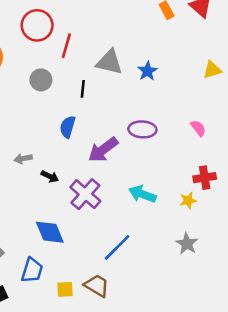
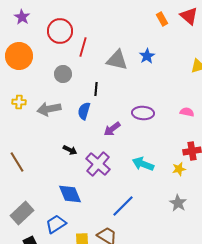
blue star: (148, 71) -> (147, 56), moved
black line: (83, 89) -> (96, 89), moved
pink semicircle: (198, 128) -> (187, 112), turned -40
purple arrow: (103, 150) -> (112, 129), size x0.7
gray arrow: (23, 159) -> (49, 109), moved, size x1.6
blue trapezoid: (32, 270) -> (56, 224), turned -140

